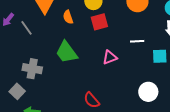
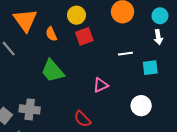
pink triangle: (110, 57) -> (101, 85), moved
gray cross: (32, 69) -> (30, 109), moved

